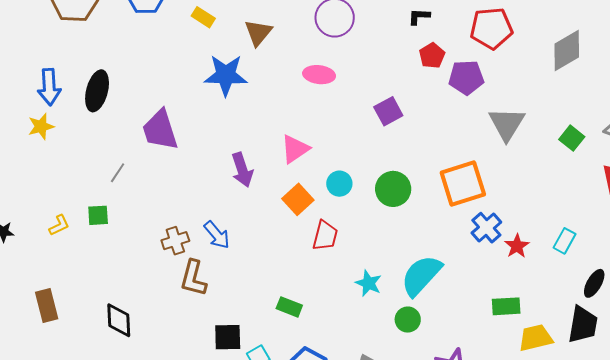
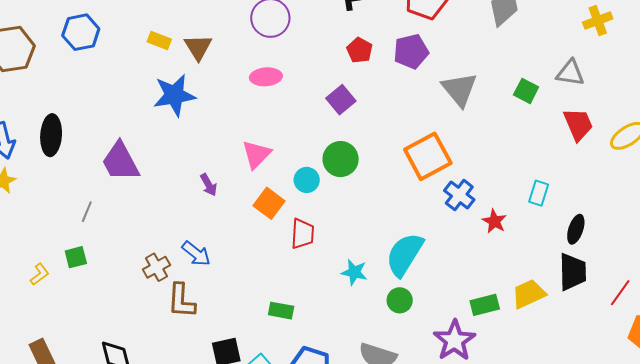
yellow rectangle: (203, 17) -> (159, 41), moved
red pentagon: (432, 56) -> (360, 50), moved
purple arrow: (242, 170) -> (209, 185), size x0.7
green circle: (393, 189) -> (341, 159), moved
red star: (517, 246) -> (494, 221), moved
green rectangle: (506, 306) -> (485, 305), moved

